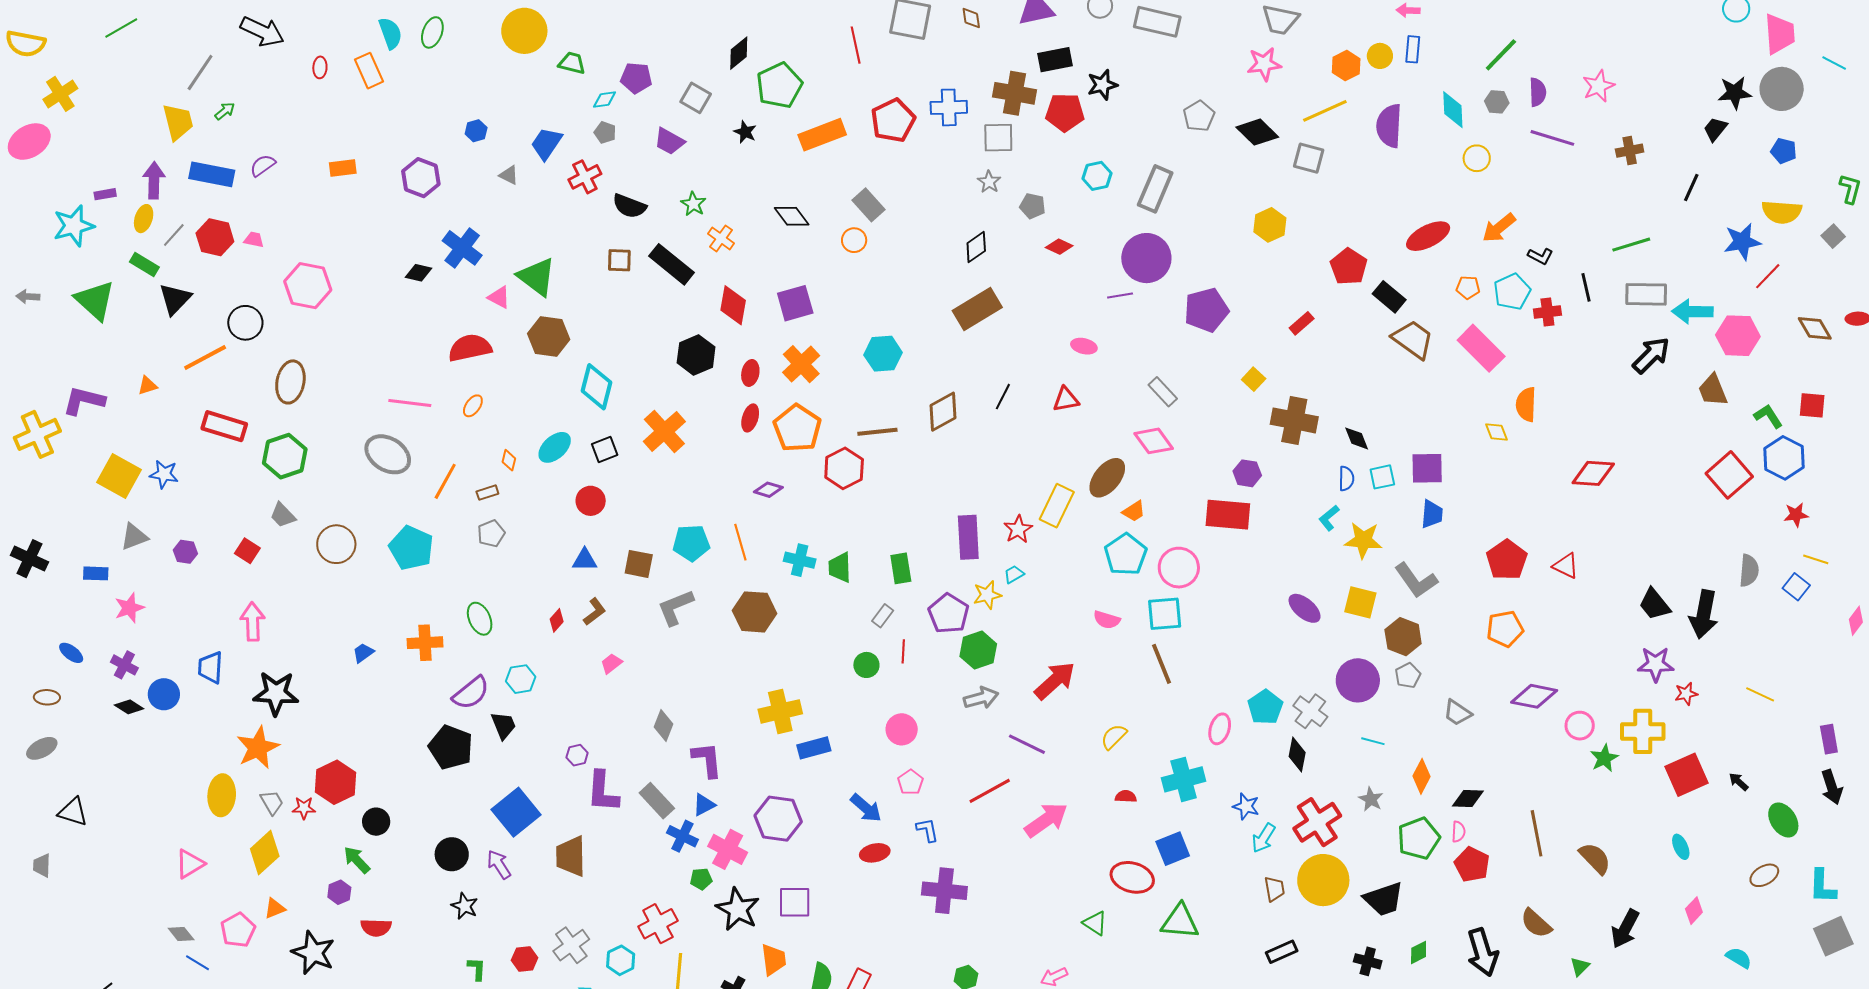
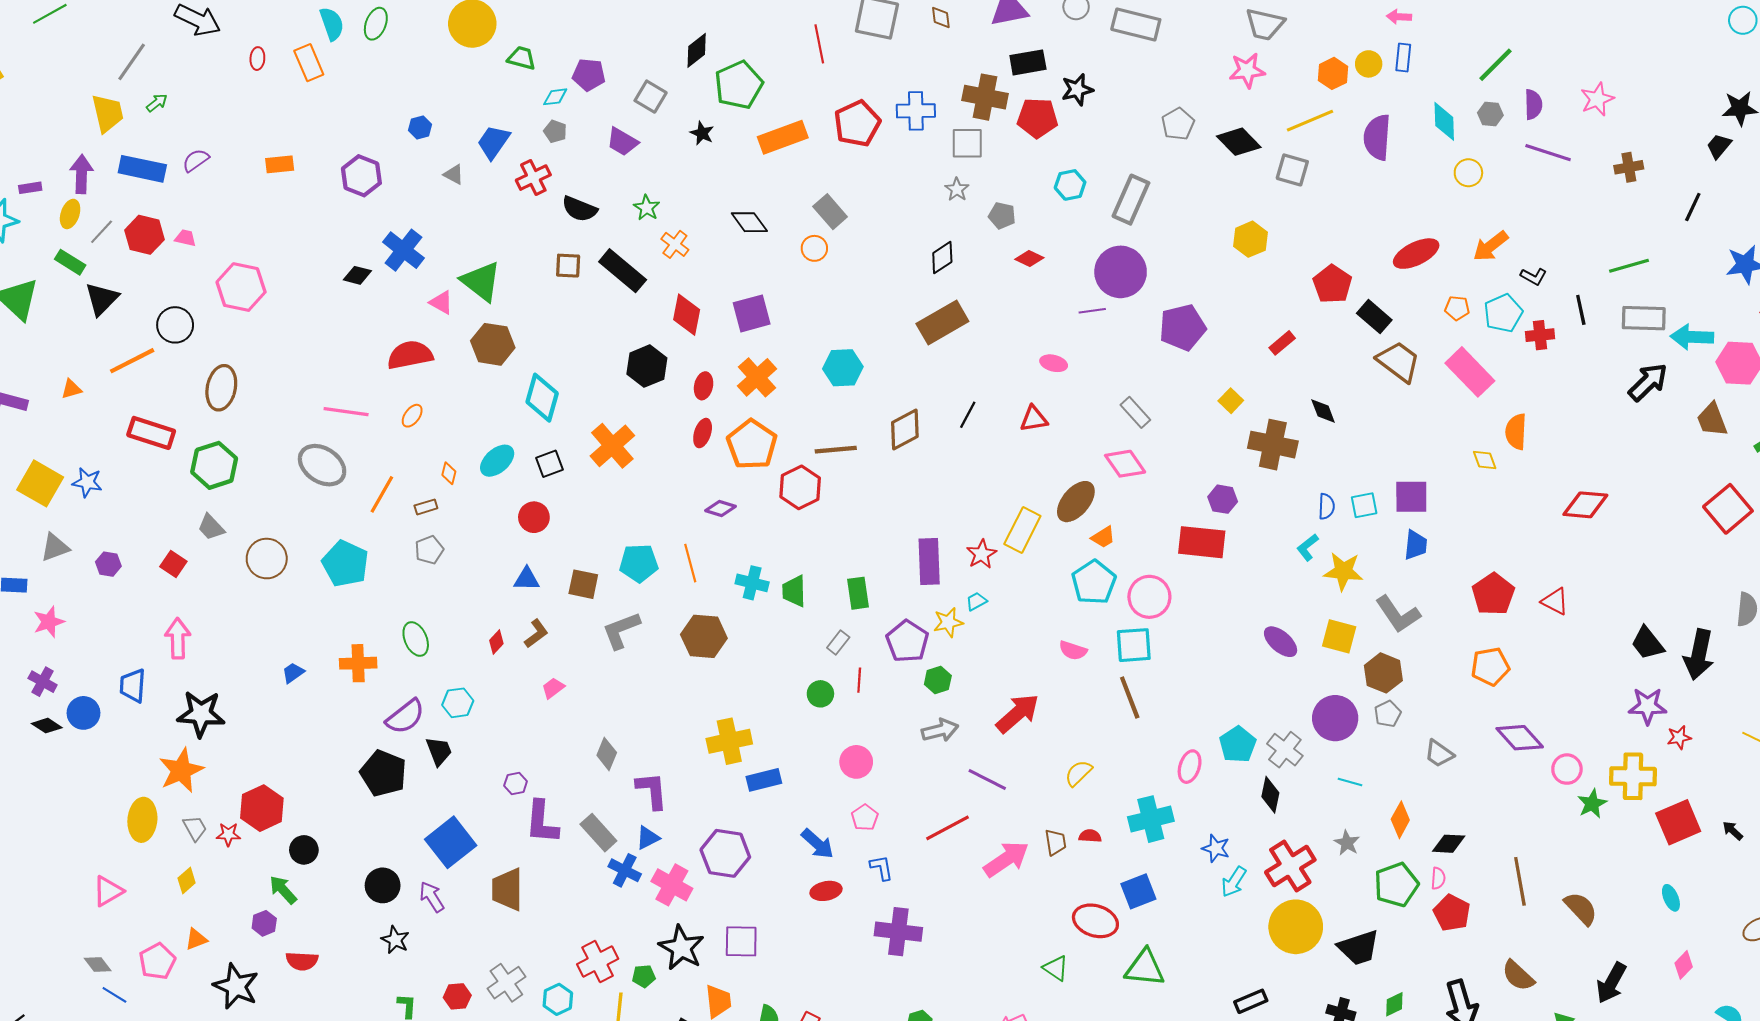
black diamond: (1357, 438) -> (1323, 411), moved
green hexagon: (978, 650) -> (938, 680), size x0.7
purple diamond: (1534, 696) -> (1520, 738), turned 36
yellow diamond: (265, 853) -> (187, 881), size x0.6
green pentagon: (701, 879) -> (644, 976), moved
brown trapezoid: (1274, 889) -> (1055, 842), moved

